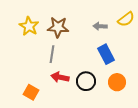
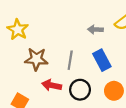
brown star: (58, 27) -> (36, 59), moved
gray line: (52, 54) -> (70, 60), moved

